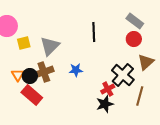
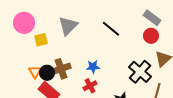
black line: (94, 32) -> (111, 29), turned -48
gray triangle: (50, 46) -> (68, 26), moved
red cross: (108, 89) -> (90, 86), moved

